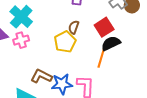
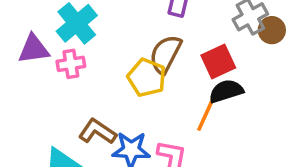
brown semicircle: (74, 27) -> (165, 54), size x1.6
yellow pentagon: (65, 42) -> (147, 78), turned -30

